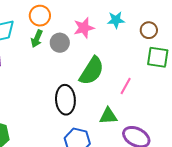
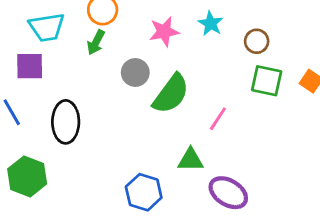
cyan star: (116, 20) -> (211, 24), turned 30
gray circle: (60, 43) -> (135, 73), moved
black ellipse: (65, 100) -> (66, 122), moved

